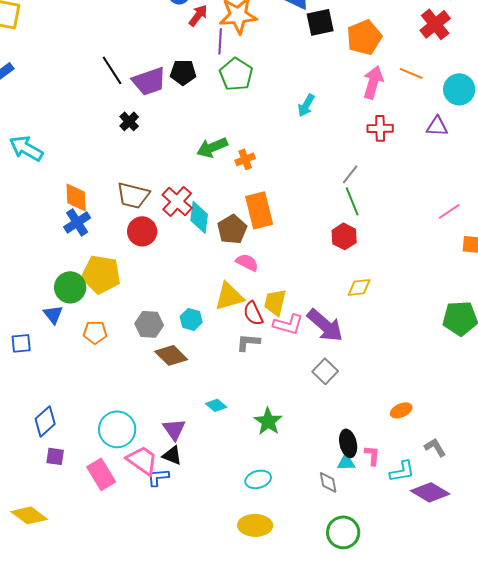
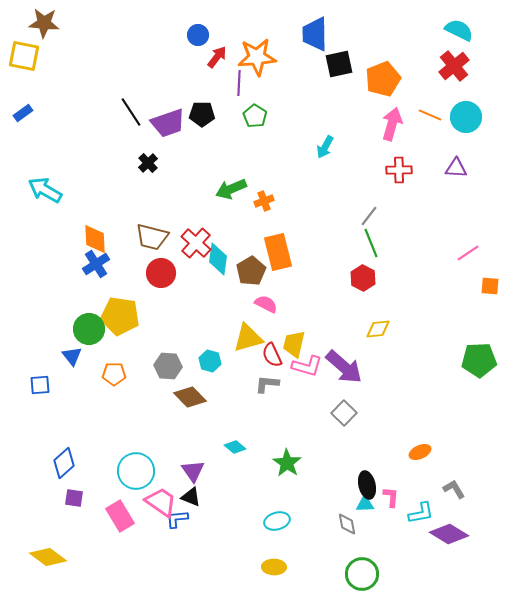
green pentagon: (236, 74) -> (255, 116), size x0.7
cyan circle: (459, 89) -> (466, 117), moved
yellow ellipse: (255, 525) -> (274, 567), size x0.7

